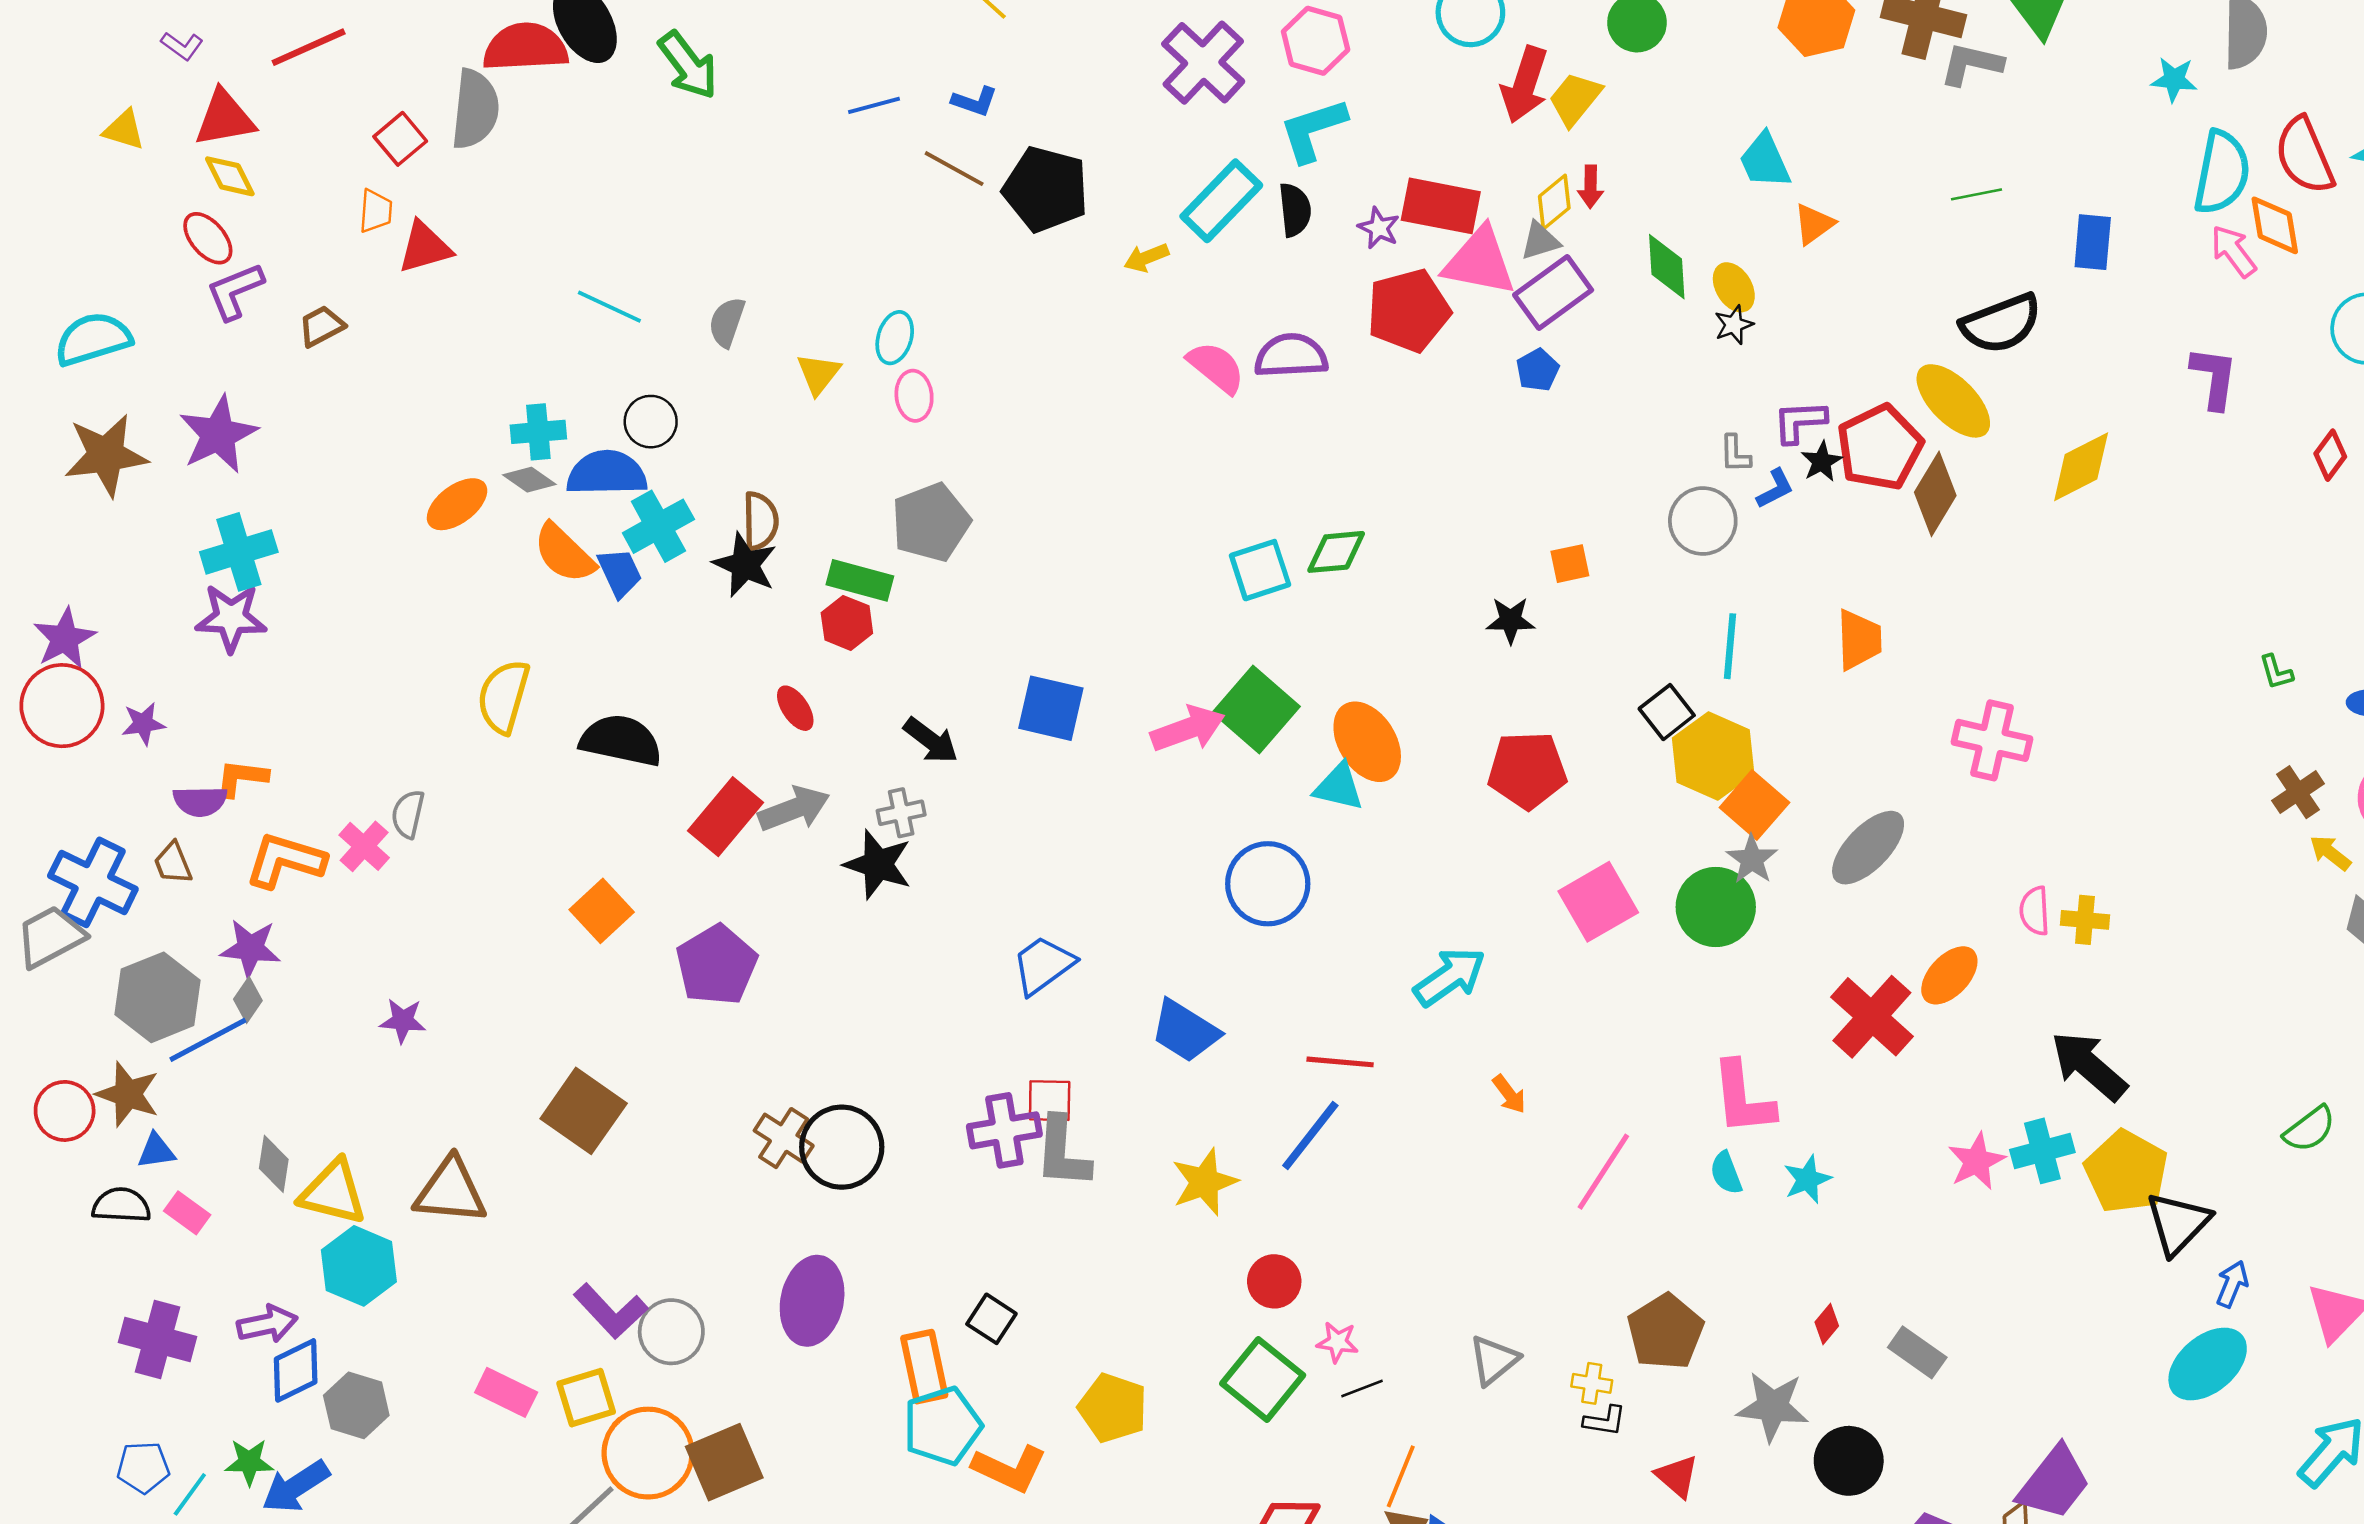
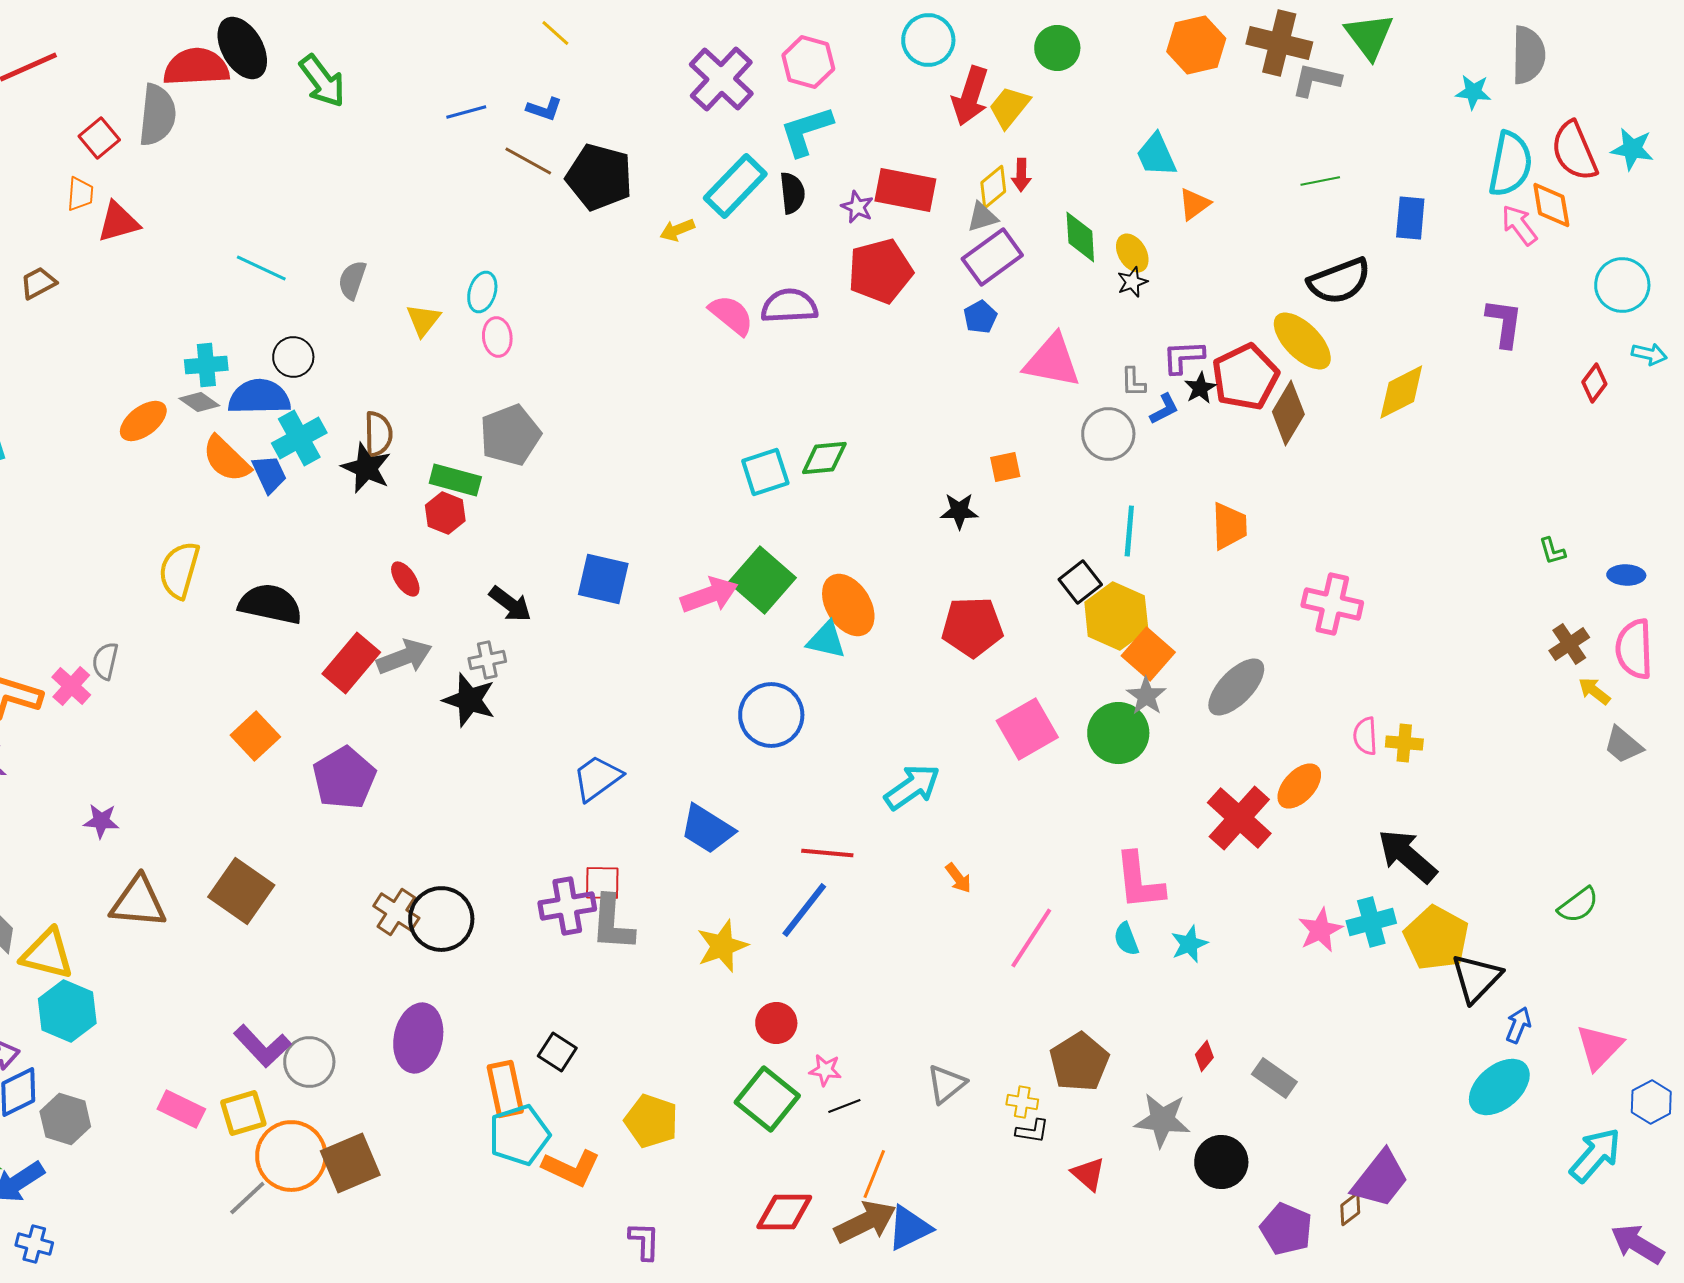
pink triangle: (1479, 261) -> (1052, 361), moved
brown triangle: (451, 1191) -> (138, 902), moved

